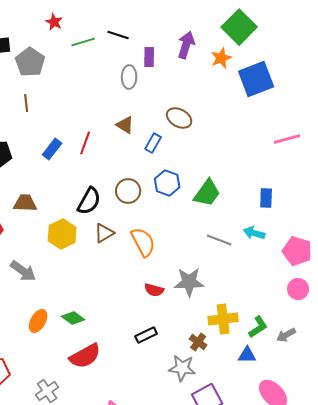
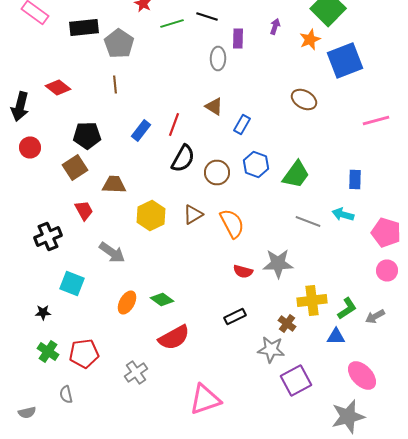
purple arrow: (186, 45) -> (275, 26), size x0.6
brown ellipse: (179, 118) -> (304, 100), moved
black semicircle: (89, 201) -> (183, 158), moved

